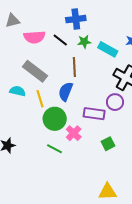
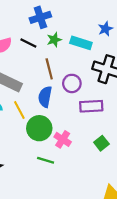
purple circle: (115, 102) -> (72, 83), moved
purple rectangle: (94, 114) -> (91, 106), moved

